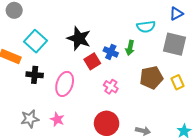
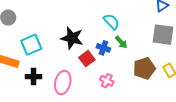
cyan semicircle: (146, 27) -> (111, 22), moved, turned -120
cyan square: (36, 41) -> (31, 45), turned 30
green arrow: (130, 48) -> (121, 42), turned -48

